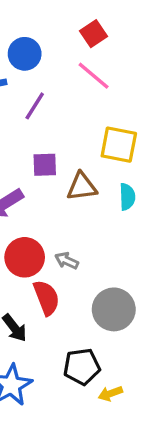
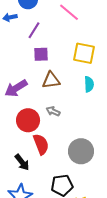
purple square: (45, 165) -> (41, 54), moved
brown triangle: (82, 187) -> (51, 80), moved
gray arrow: (67, 261) -> (53, 111), moved

